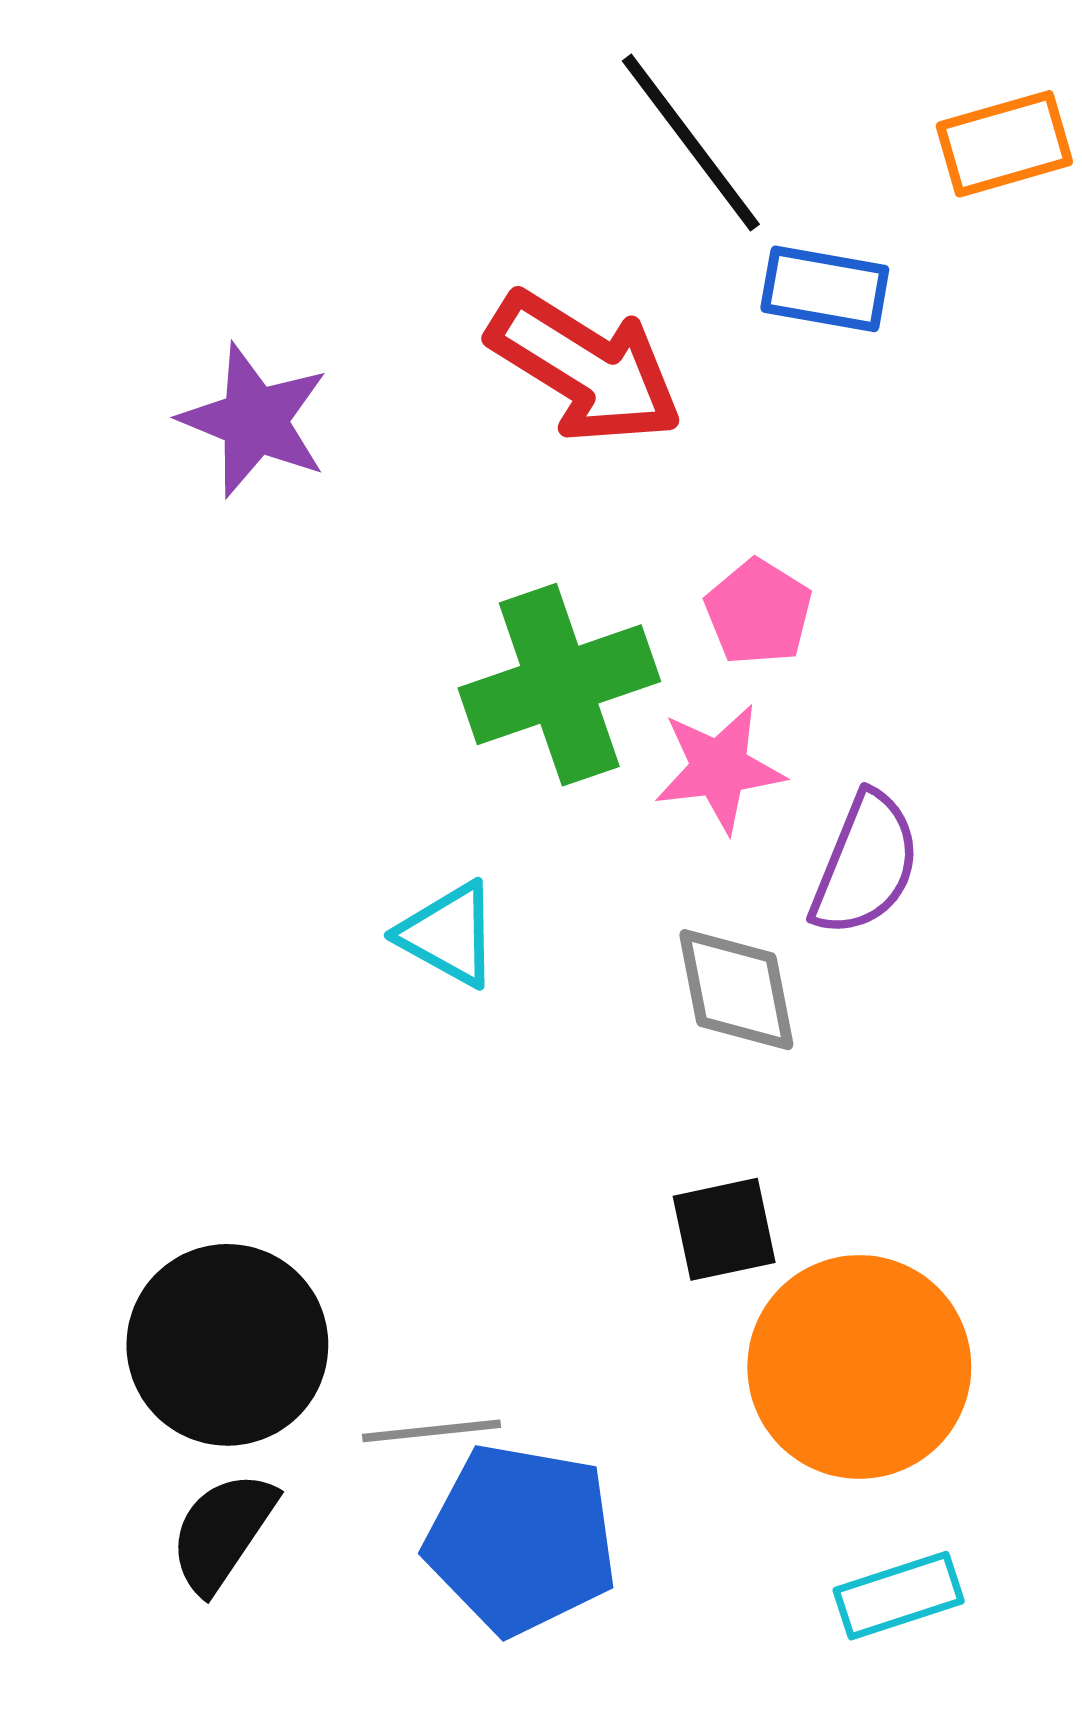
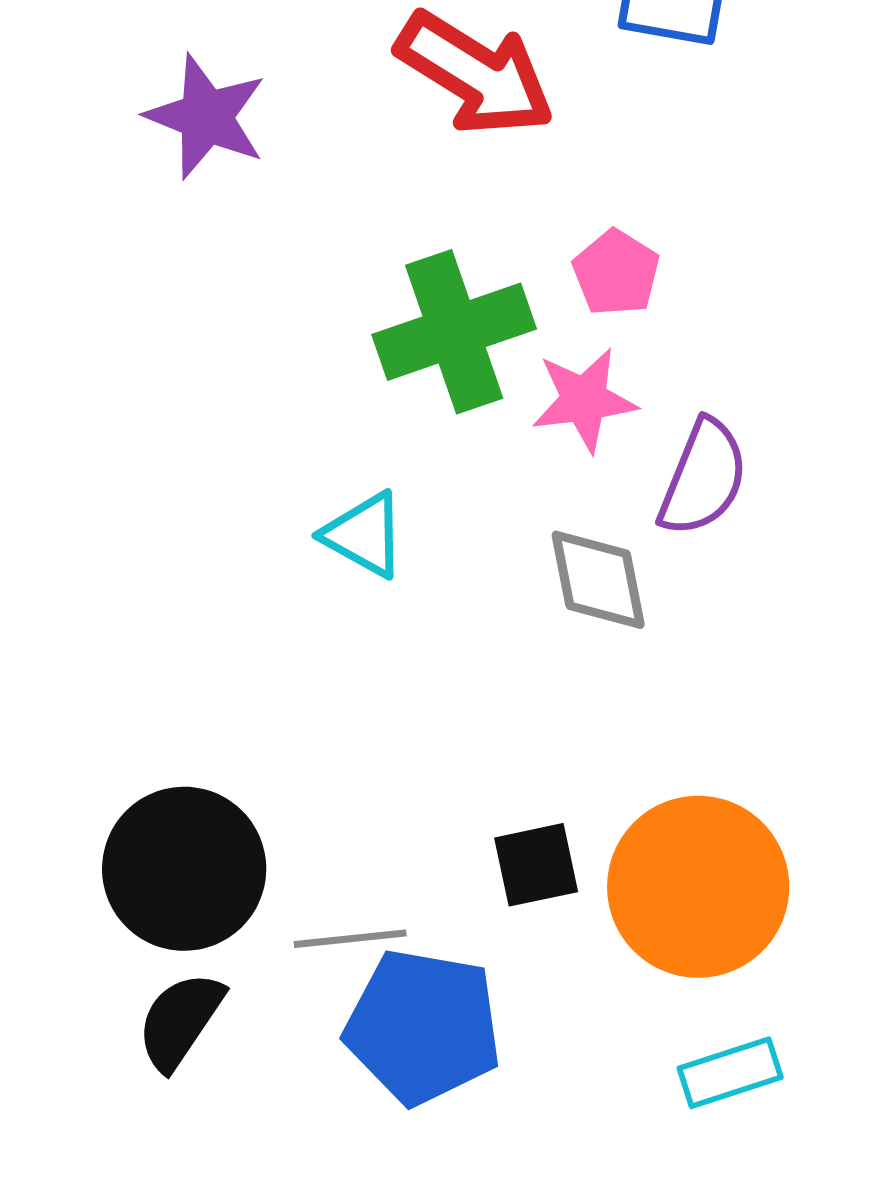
black square: (724, 1229) -> (536, 865), moved

